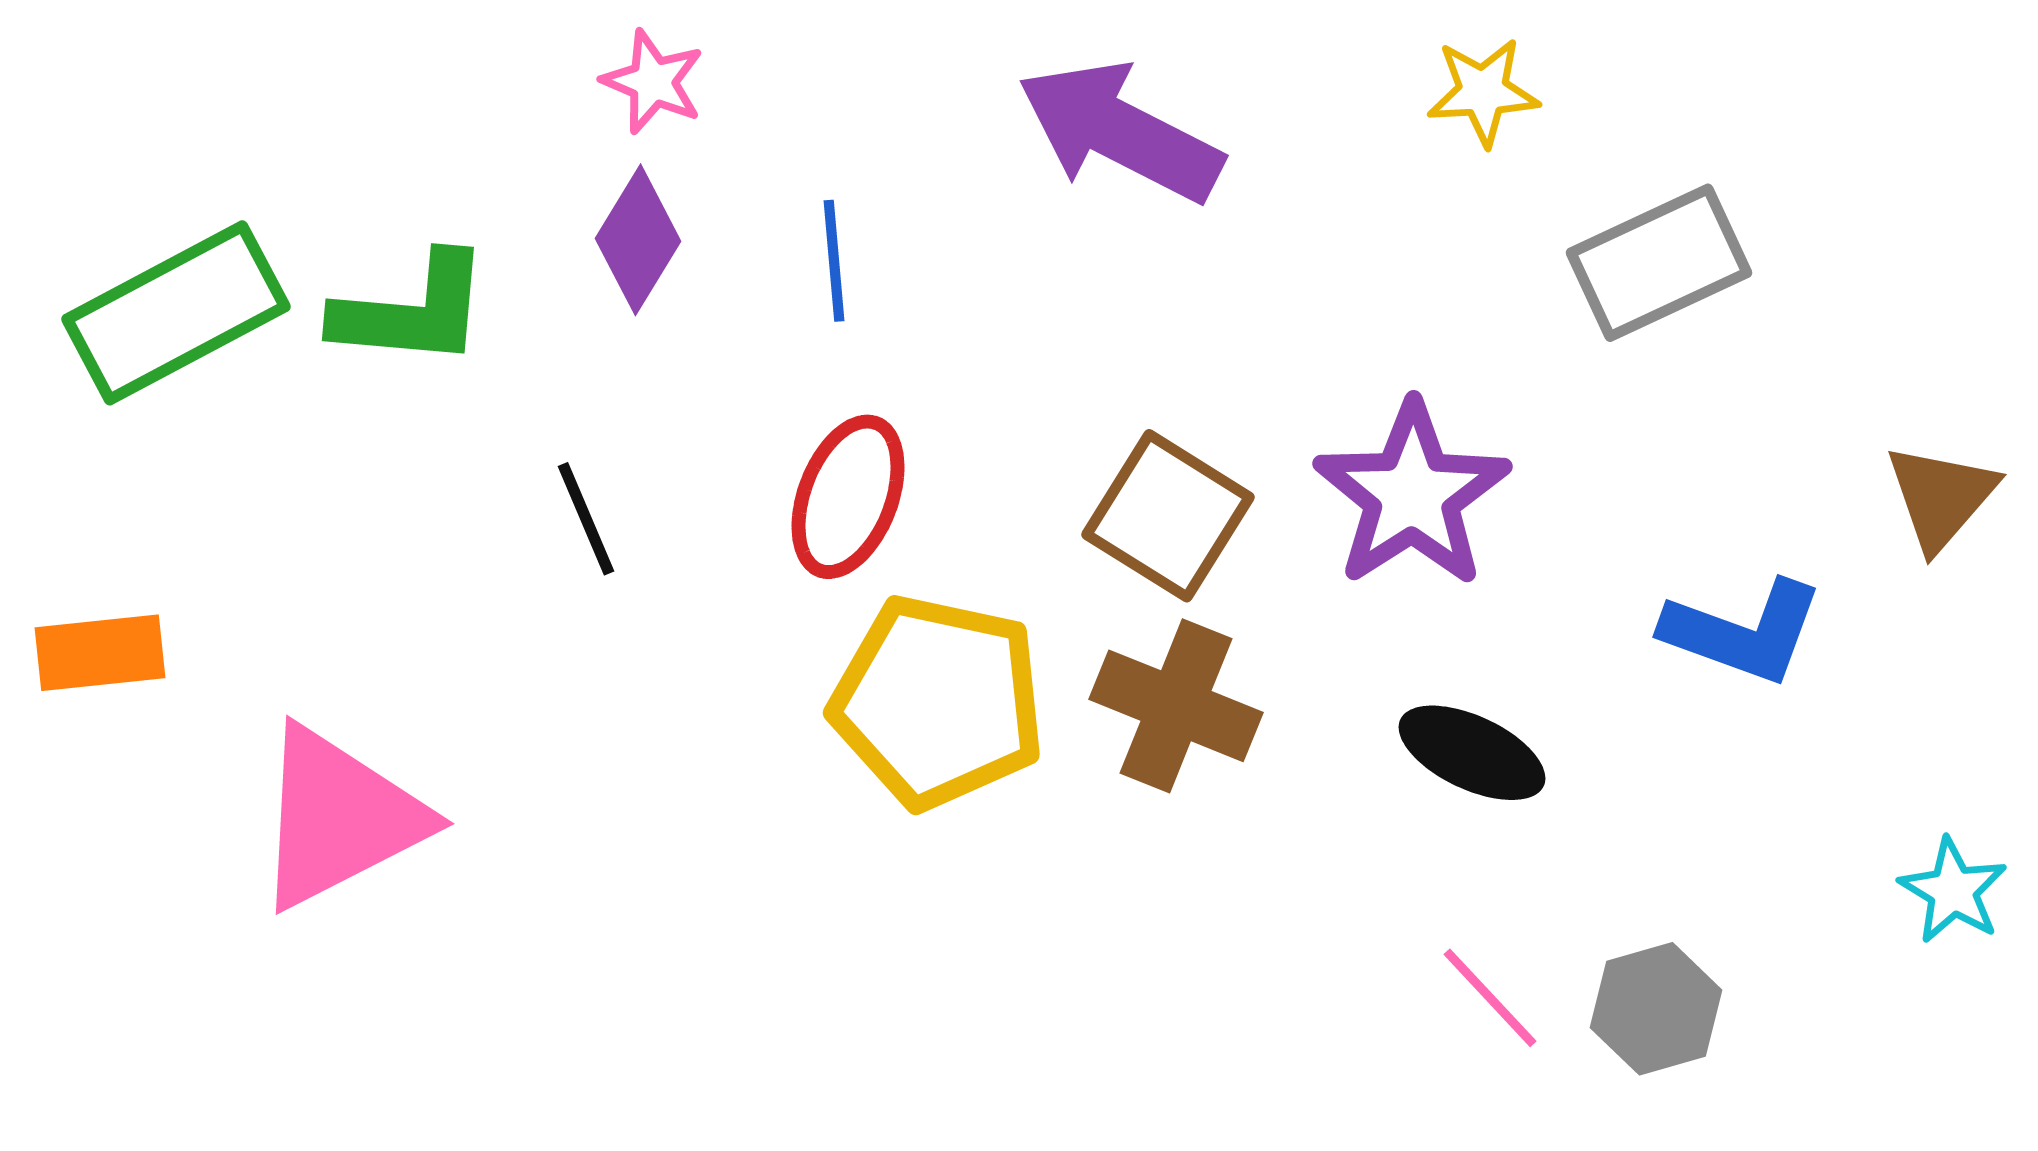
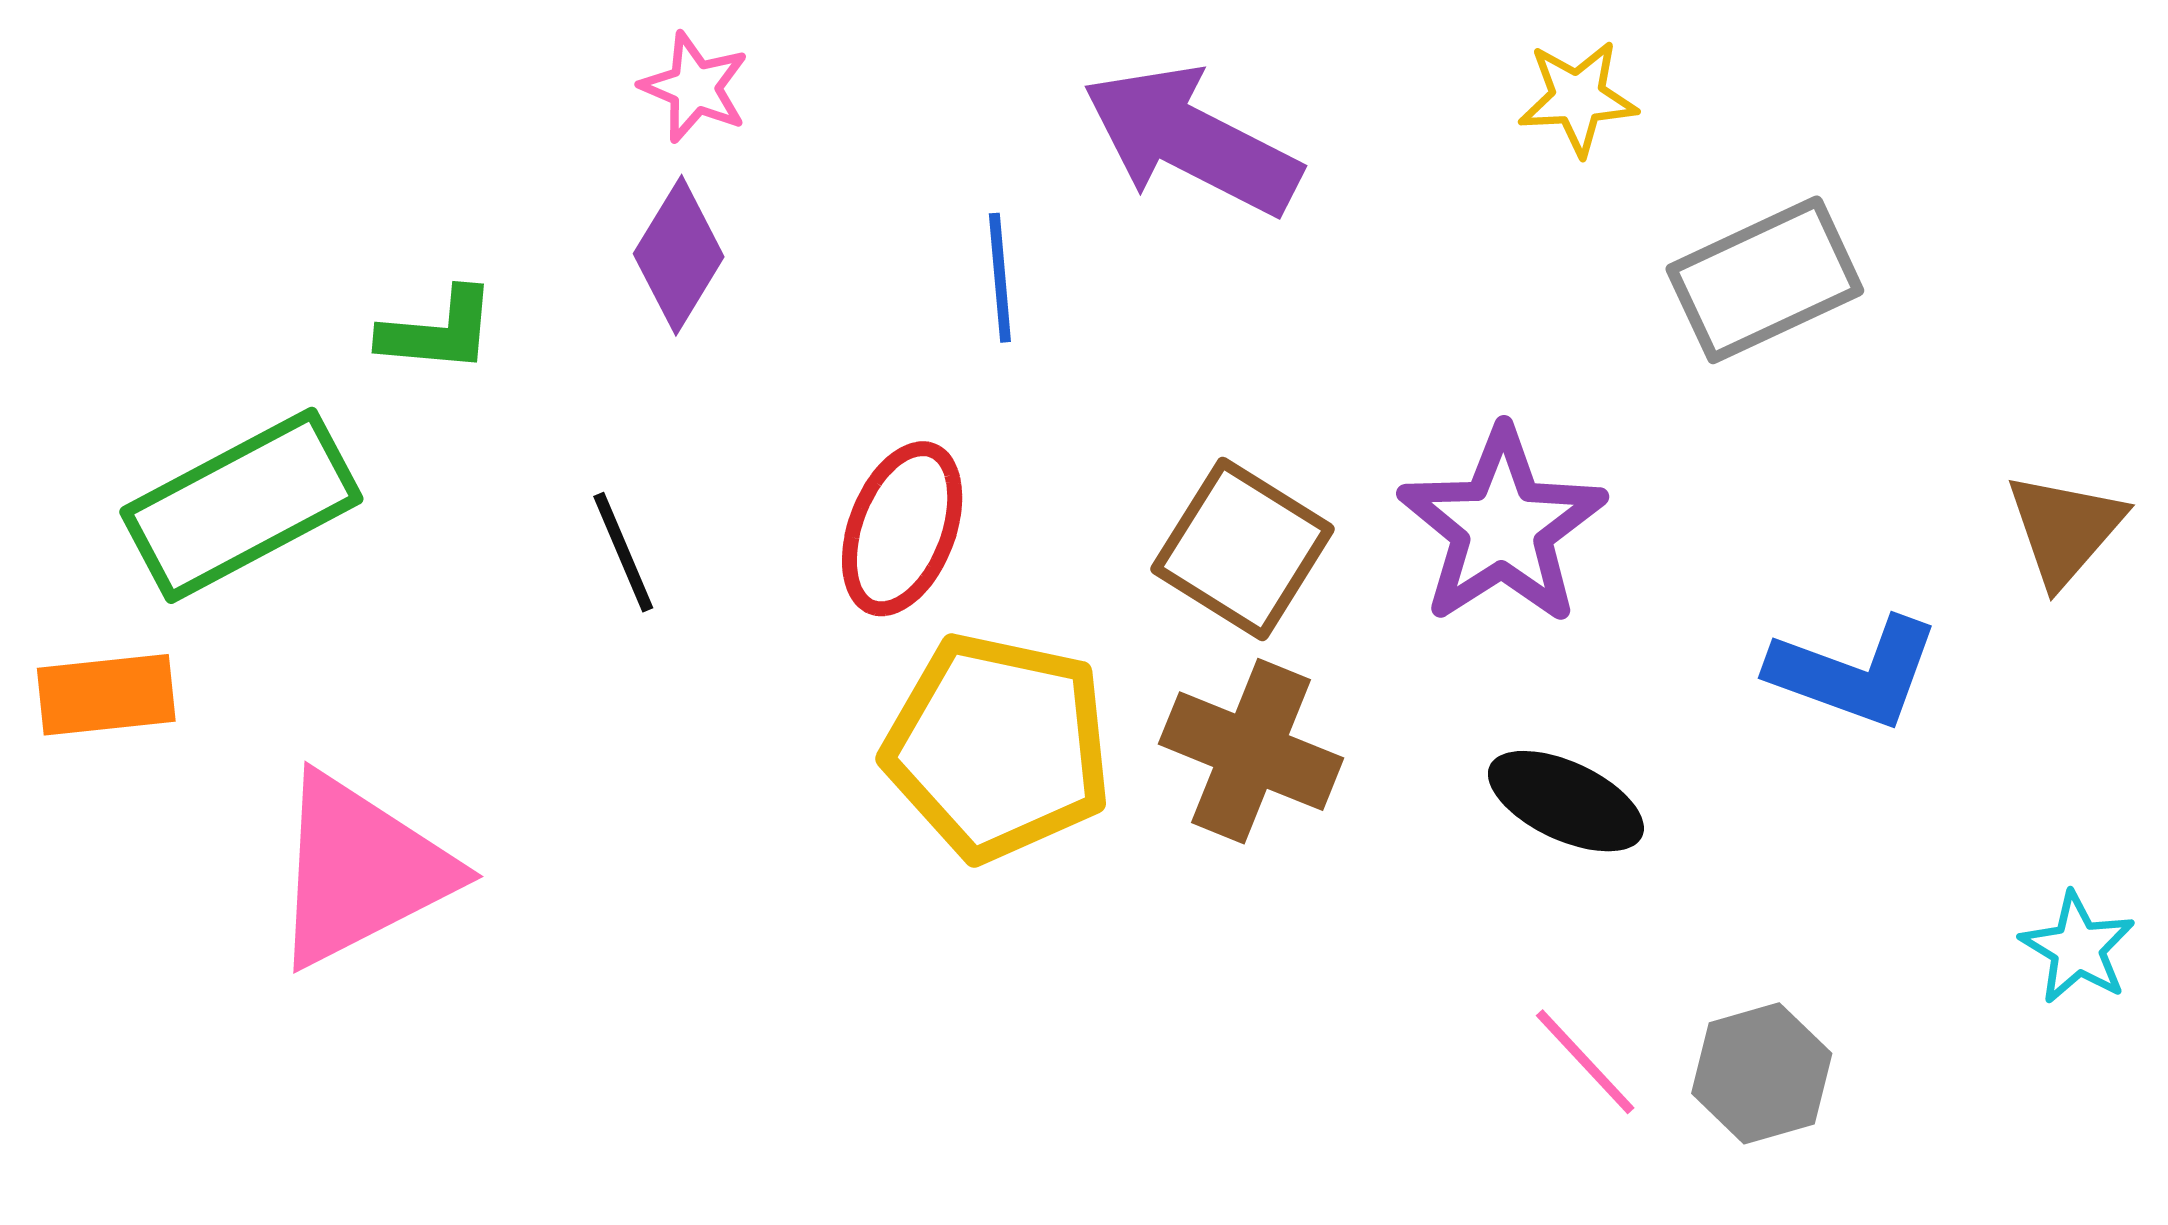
blue line: (834, 261) -> (1000, 278), moved
green L-shape: (412, 311) -> (438, 331), size x0.7
green rectangle: (176, 313) -> (241, 505), moved

